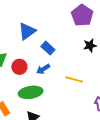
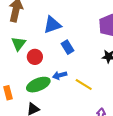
blue arrow: (43, 69) -> (60, 75), moved
green ellipse: (31, 92) -> (38, 85), turned -30

